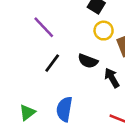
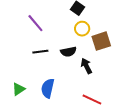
black semicircle: (88, 61) -> (68, 52), turned -35
black line: (52, 63) -> (40, 52), turned 42

